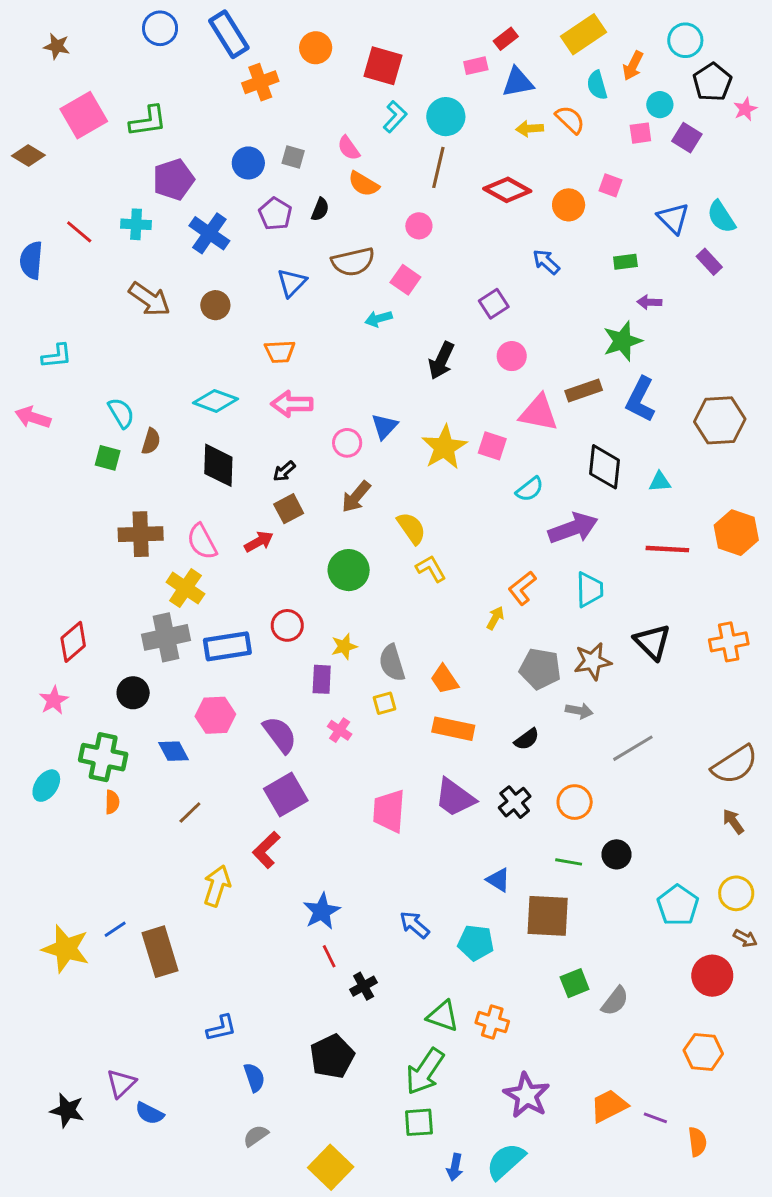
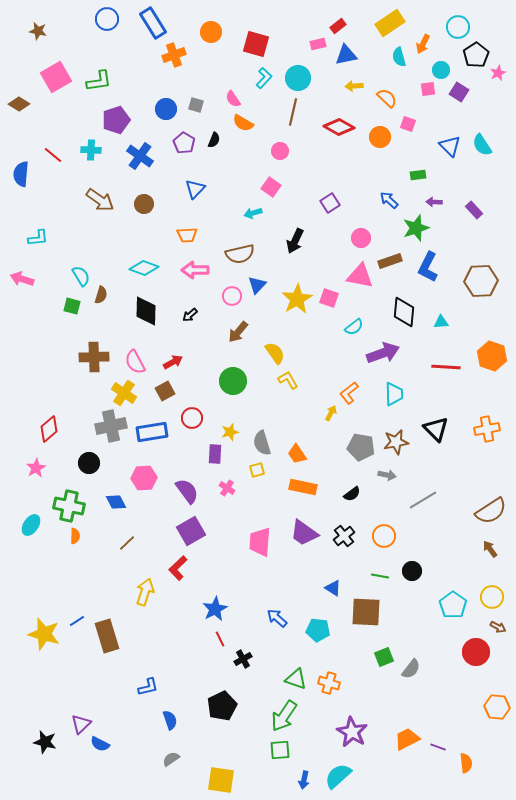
orange semicircle: (570, 120) -> (387, 98), moved
brown semicircle: (353, 262) -> (240, 254), moved
blue arrow: (546, 262) -> (389, 200), moved
purple rectangle: (709, 262) -> (474, 210), moved
pink circle: (512, 356) -> (361, 238), moved
brown square: (289, 509) -> (165, 391), moved
orange hexagon: (703, 1052) -> (497, 707), moved
yellow square: (331, 1167) -> (221, 780), turned -36

